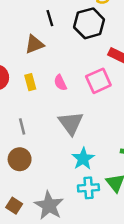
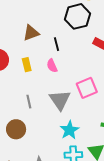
black line: (50, 18) -> (56, 44), moved
pink square: (98, 81) -> (87, 88), moved
gray line: (22, 126) -> (29, 102), moved

